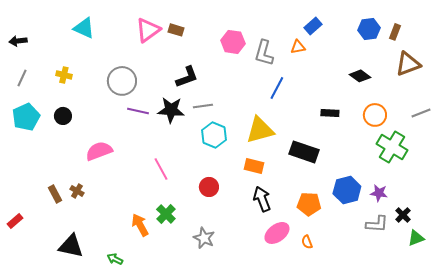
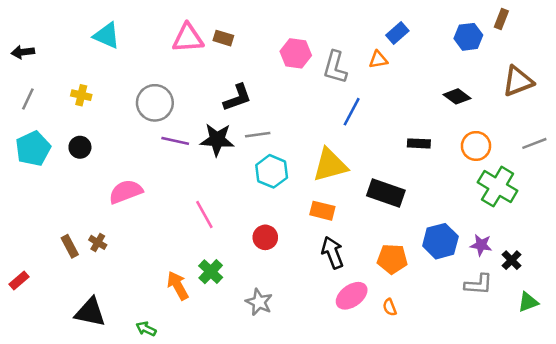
pink triangle: (148, 30) -> (188, 38), turned 32
brown rectangle: (395, 32) -> (501, 19), moved
black cross: (403, 215) -> (512, 260), moved

